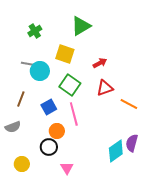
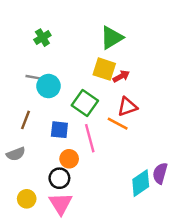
green triangle: (81, 26) -> (112, 38), moved
yellow square: (65, 54) -> (104, 69), moved
orange line: (129, 104) -> (118, 124), moved
blue square: (49, 107) -> (59, 130), turned 35
pink triangle: (67, 168) -> (61, 204), moved, size x1.5

